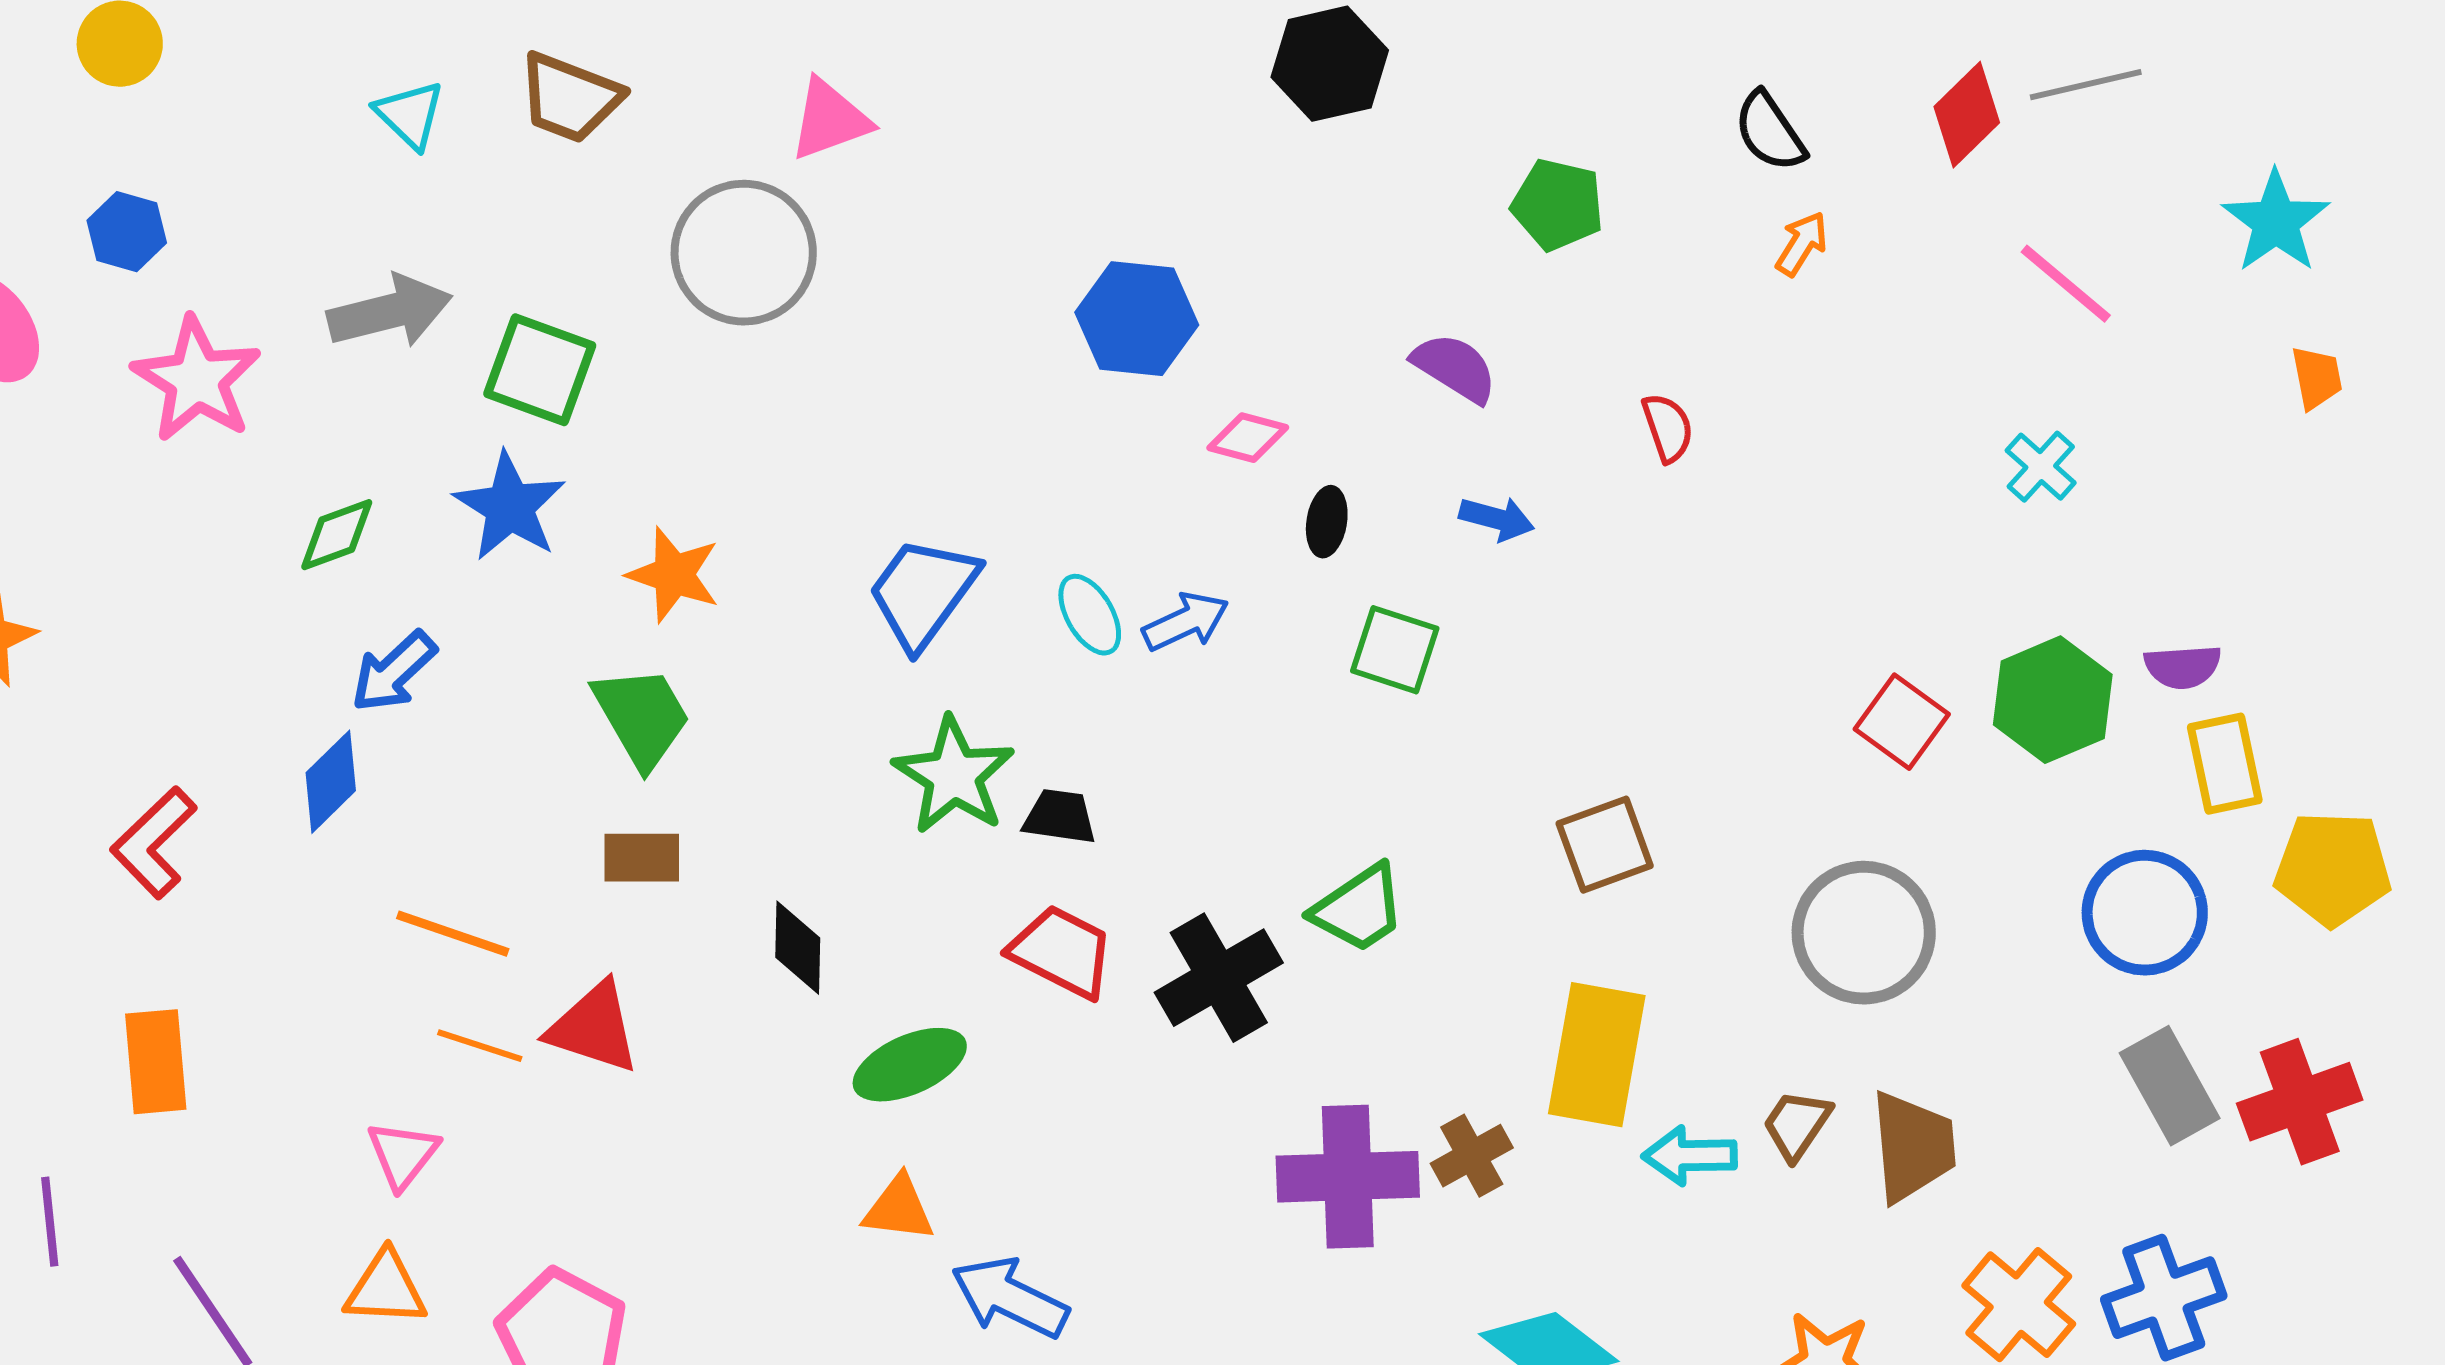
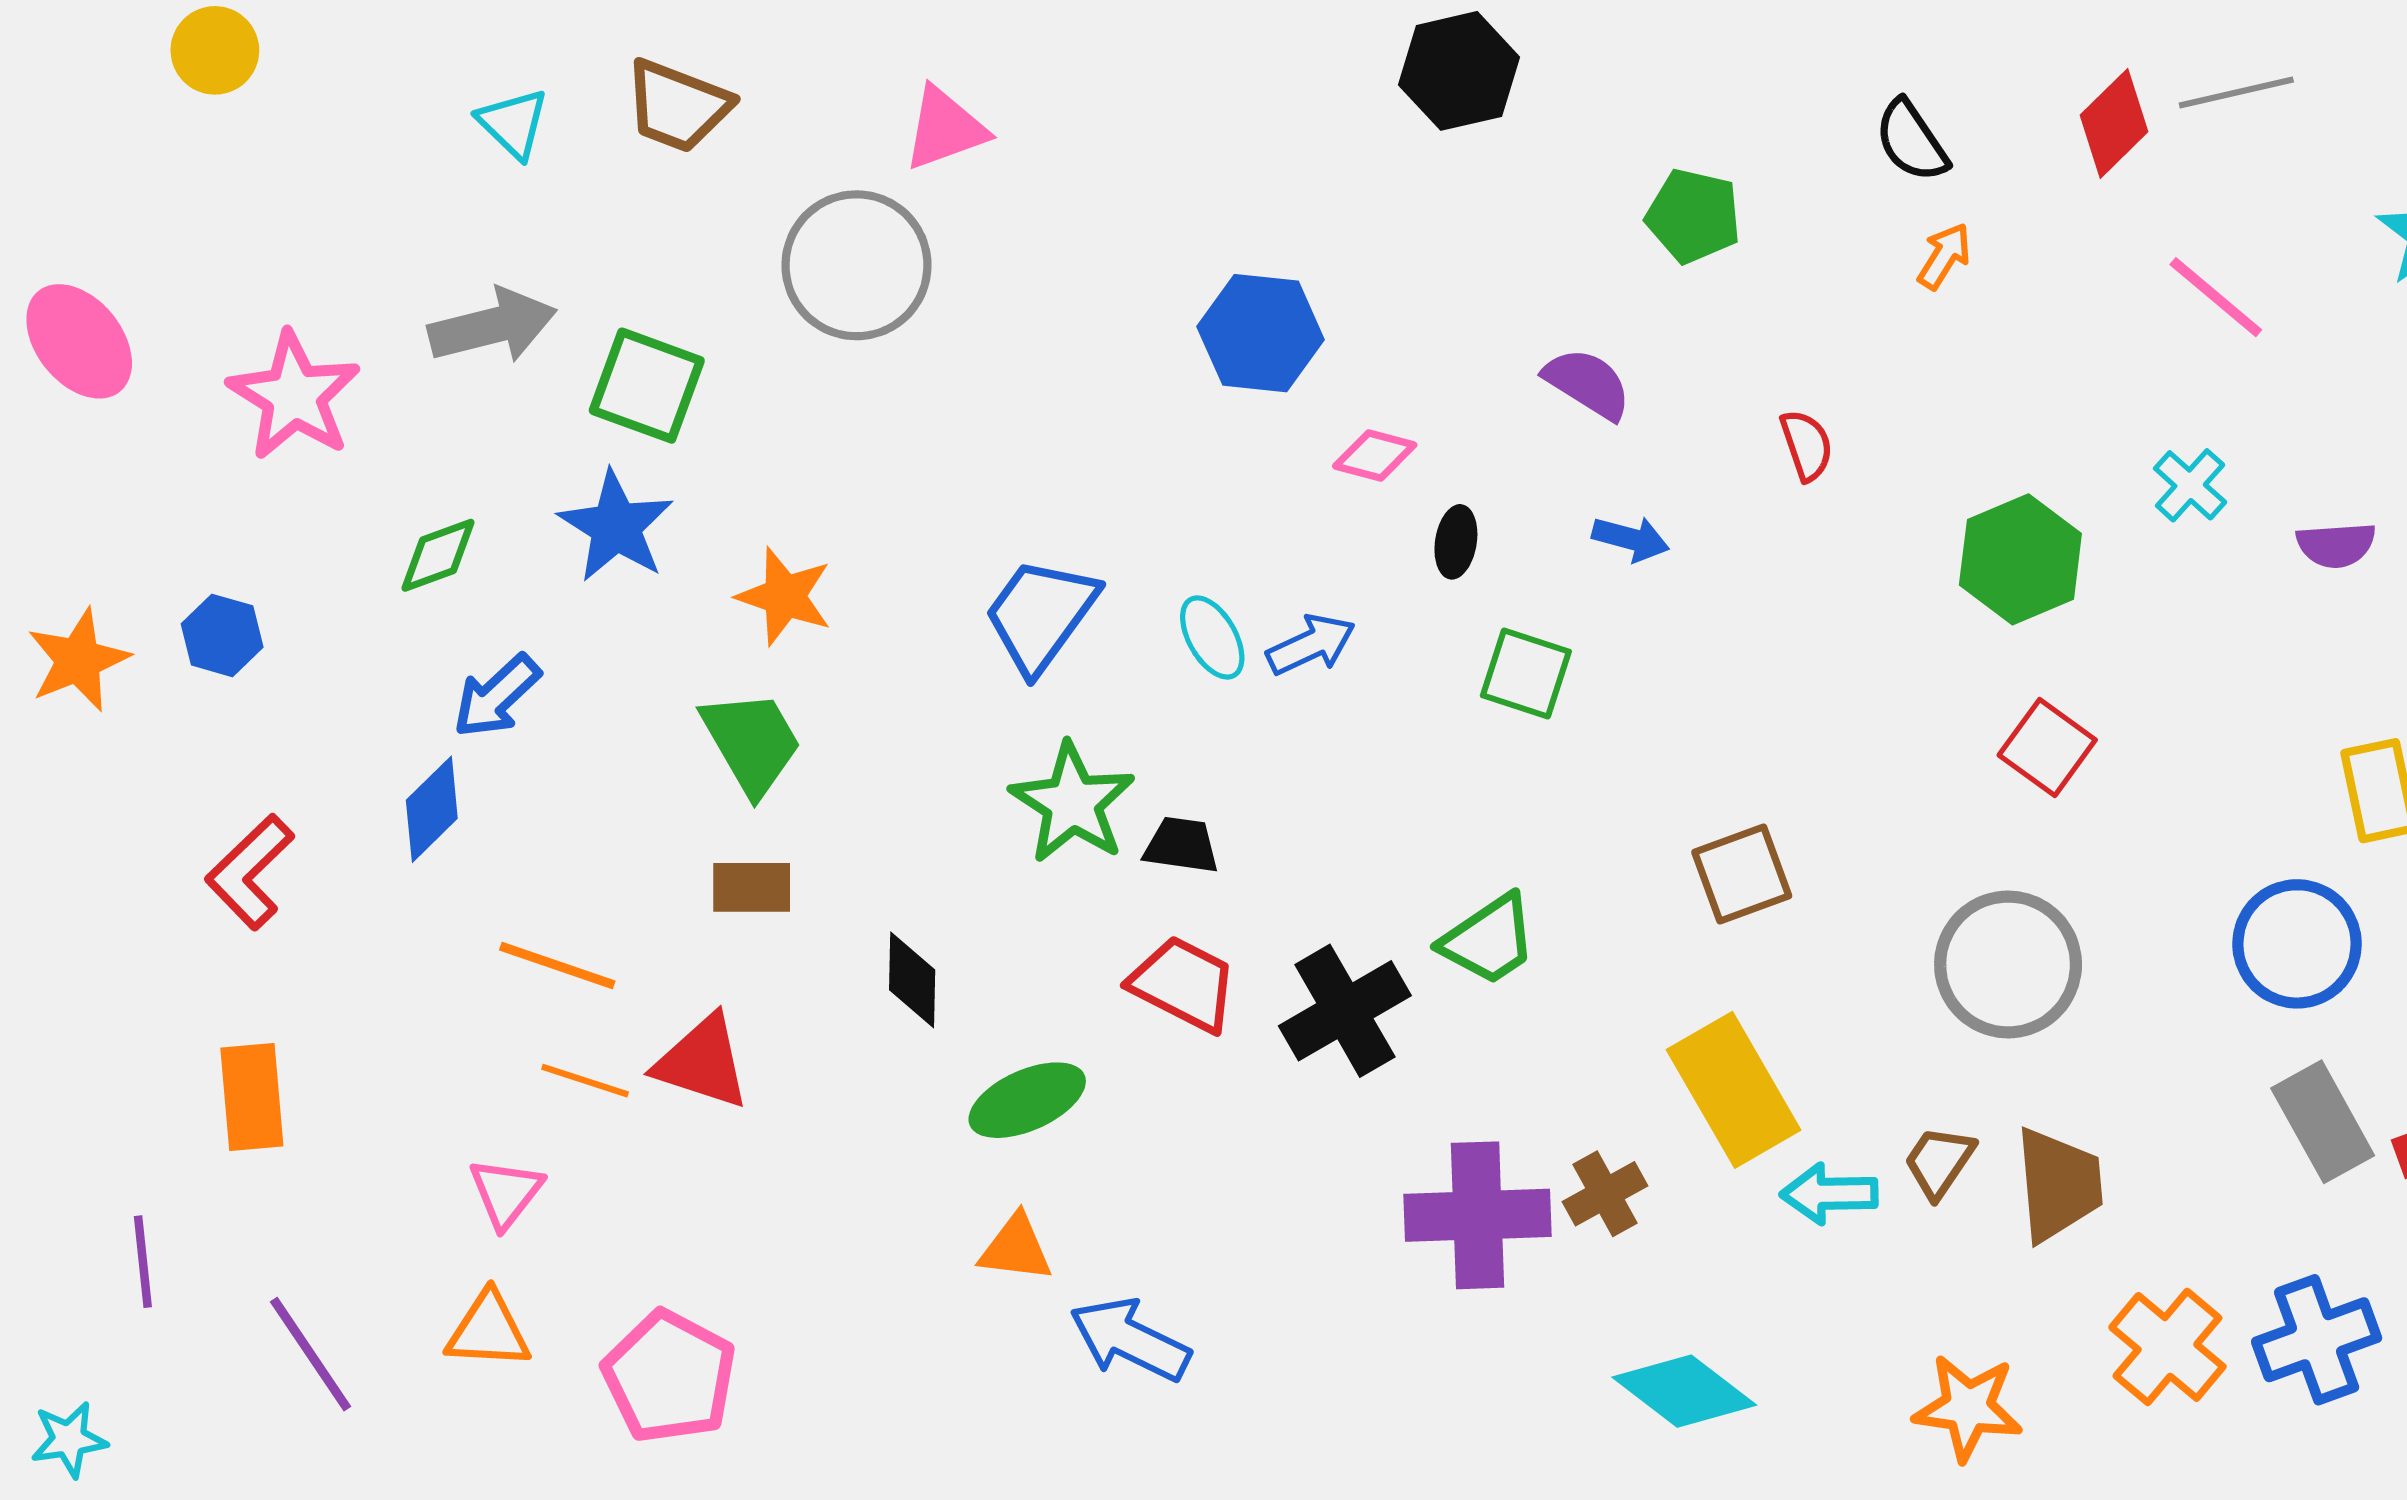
blue hexagon: (127, 232) -> (222, 635), moved
purple semicircle: (2183, 667) -> (2336, 545), moved
green hexagon: (2053, 700) -> (2020, 559), moved
yellow rectangle: (1597, 1055) -> (1734, 1090), turned -40

